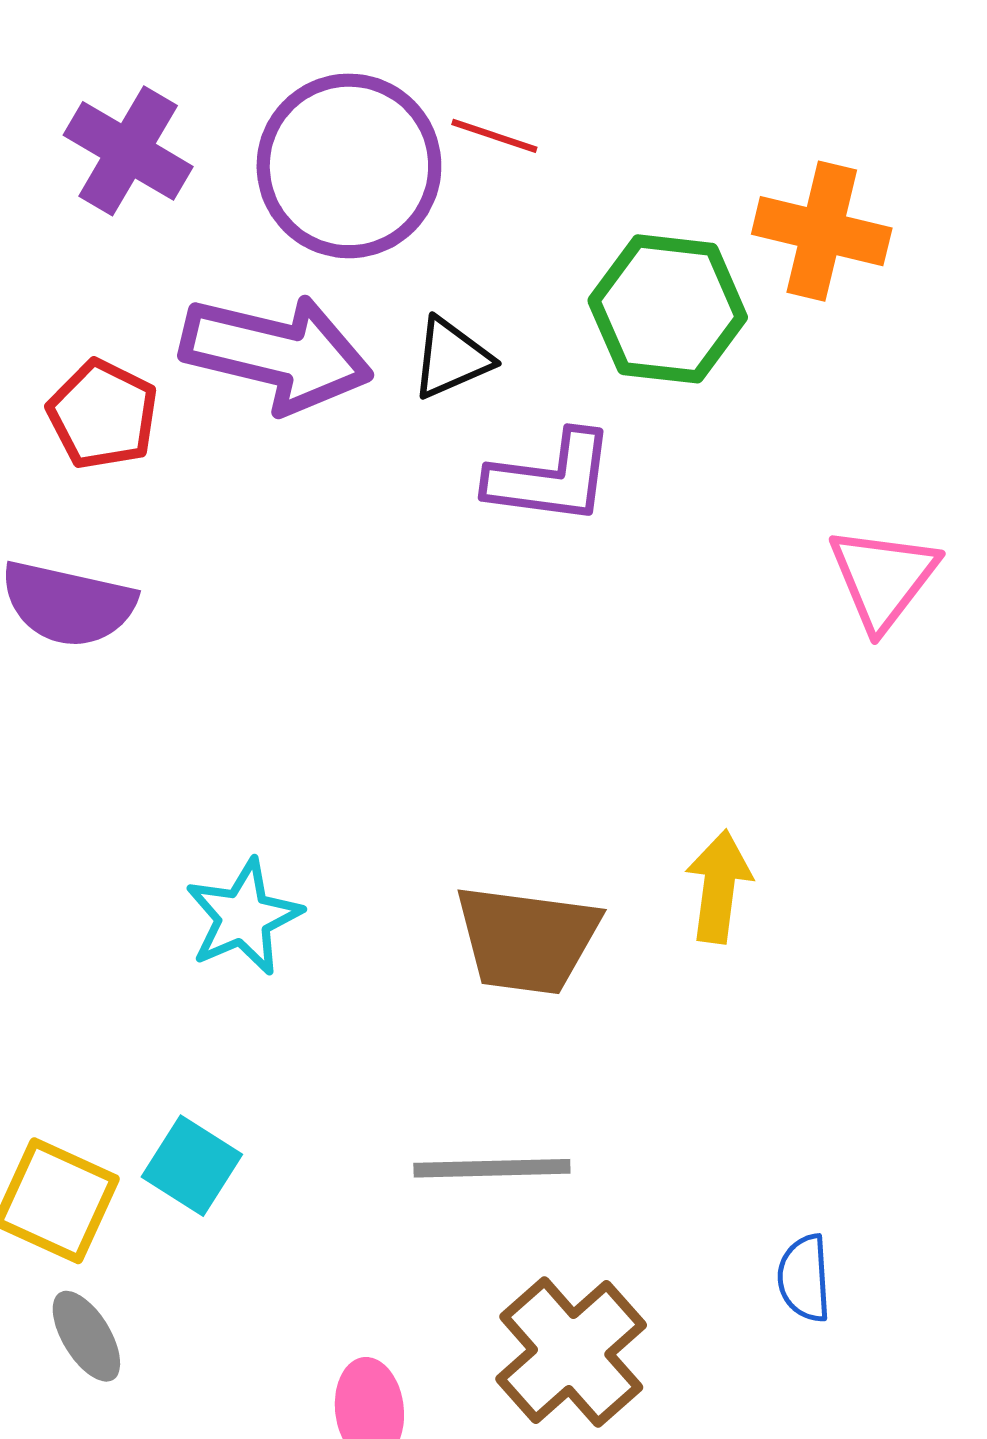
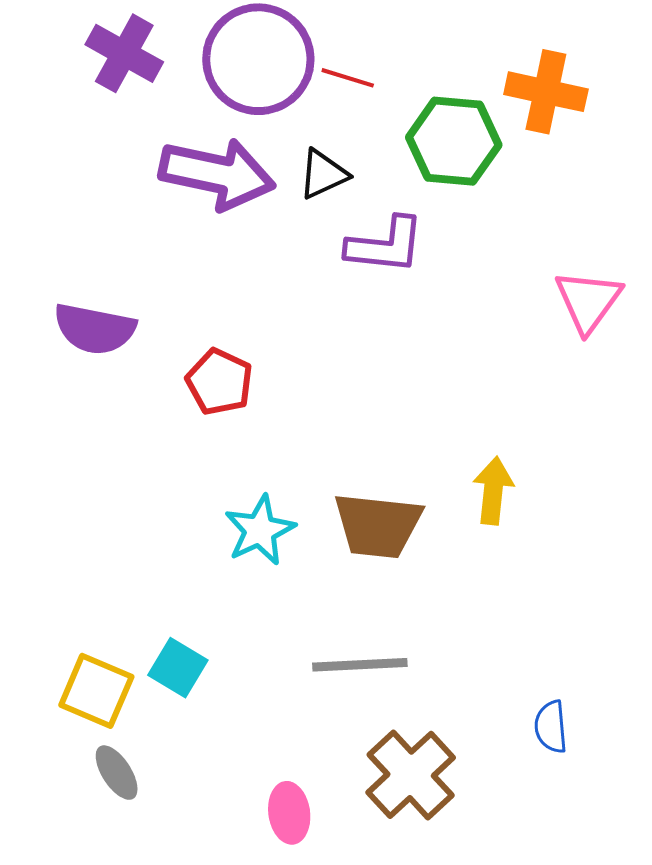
red line: (494, 136) -> (348, 78), moved
red pentagon: (103, 414) -> (219, 382), moved
cyan star: (243, 917) -> (260, 530), moved

